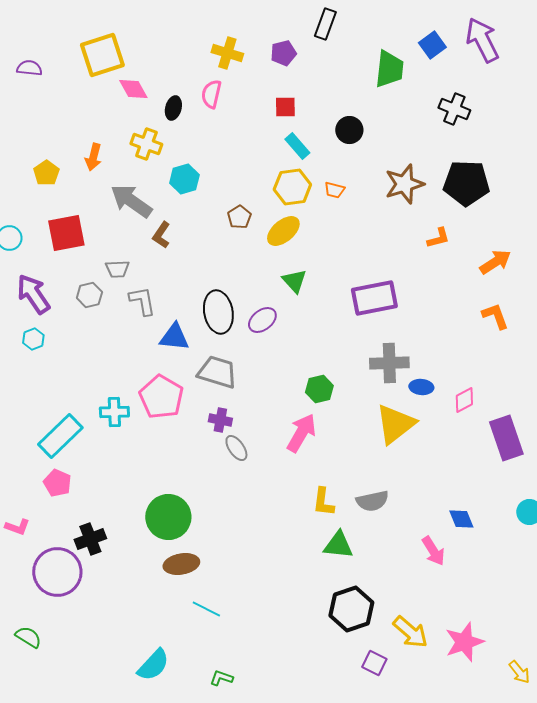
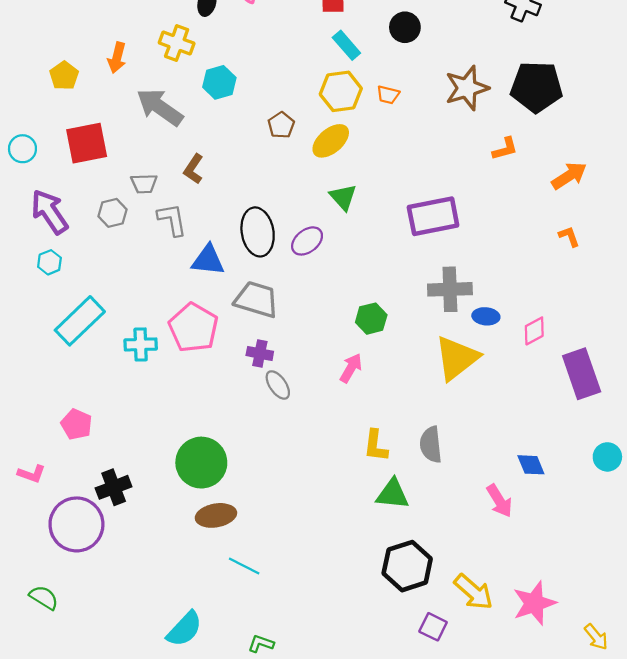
brown L-shape: (161, 235) -> (193, 169), moved
orange L-shape: (495, 316) -> (569, 236), size x0.7
pink arrow: (301, 433) -> (351, 368), size x0.7
cyan rectangle: (60, 436) -> (80, 321), moved
gray semicircle: (372, 501) -> (431, 445), turned 96

